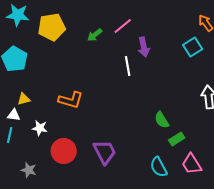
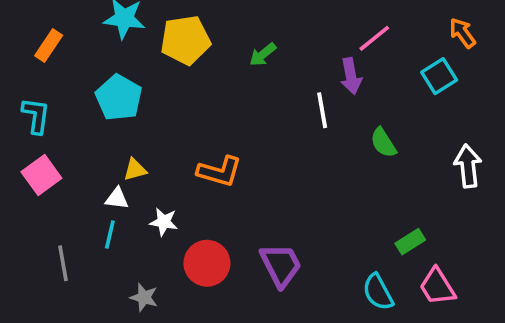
pink line: (123, 26) -> (374, 38), moved
green semicircle: (162, 120) -> (383, 143), moved

